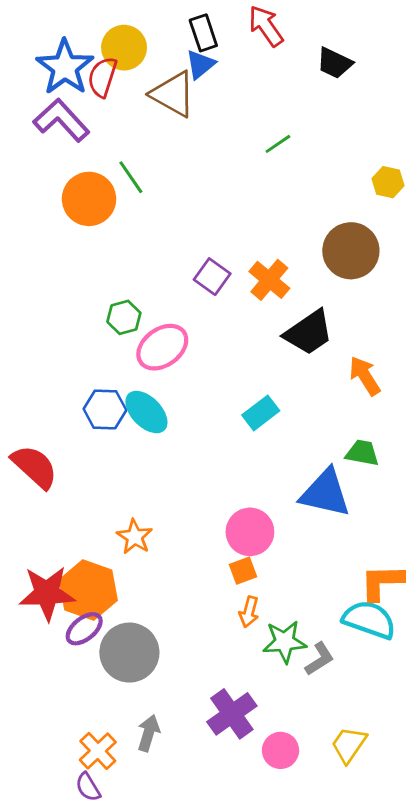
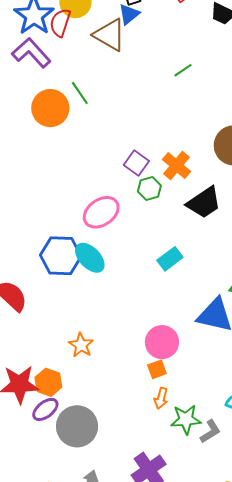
green hexagon: (124, 317) -> (149, 189), moved
blue hexagon: (105, 410) -> (61, 256), size x1.4
orange hexagon: (88, 590) -> (48, 382), size x0.7

